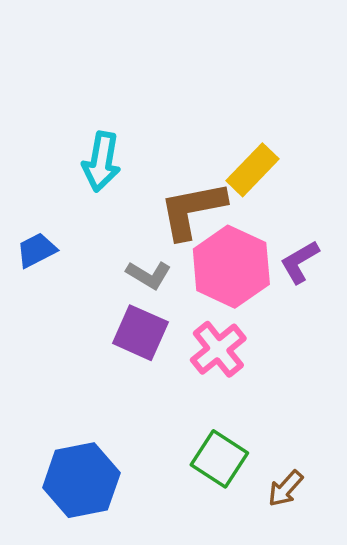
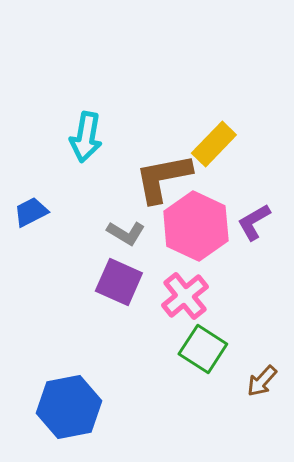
green square: (219, 459) -> (203, 349), moved
brown arrow: (286, 488) -> (262, 381), moved

